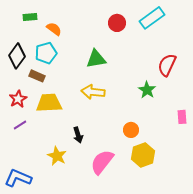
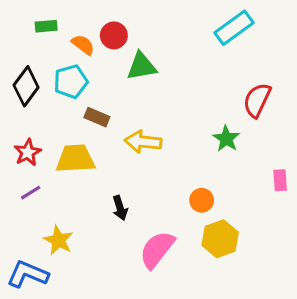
red circle: (117, 23) -> (114, 35), moved
green triangle: (96, 59) -> (142, 66), moved
brown rectangle: (37, 76) -> (97, 117), moved
yellow star: (57, 156) -> (58, 240), moved

